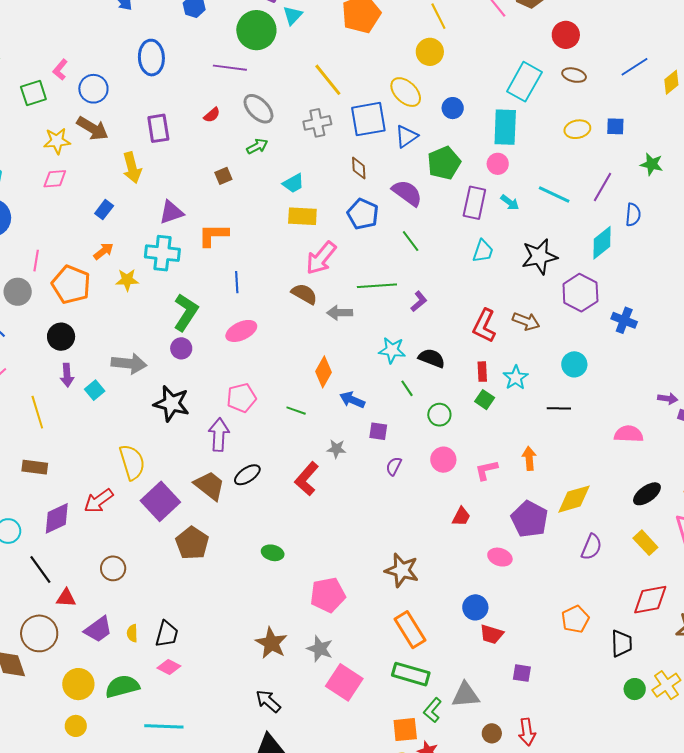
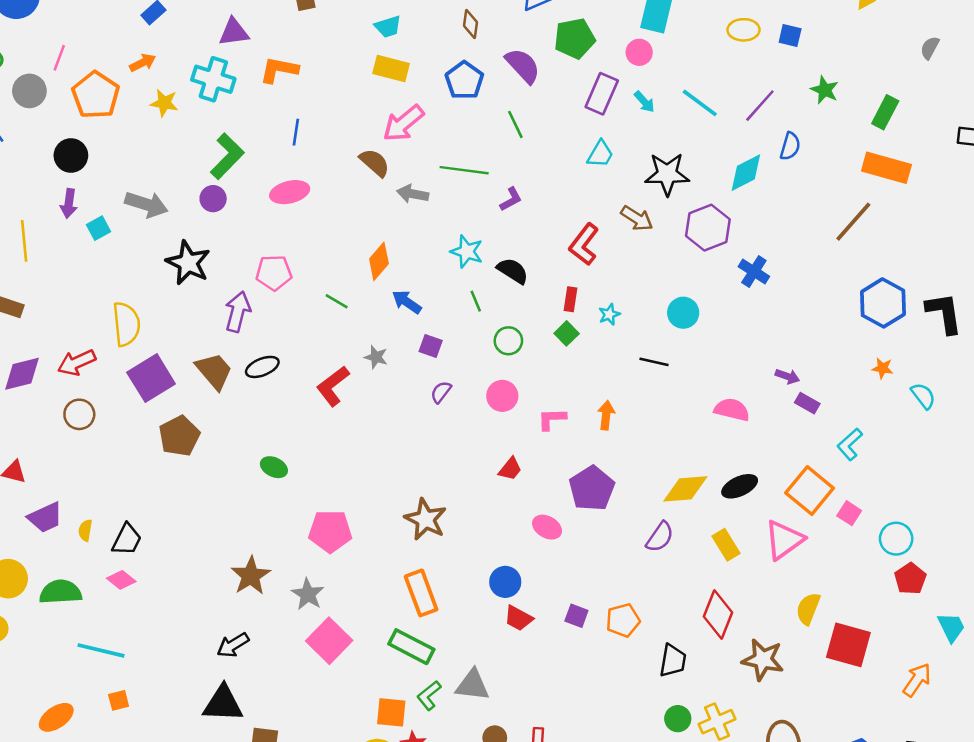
brown arrow: (526, 321) -> (637, 218), moved
cyan star: (516, 378) -> (609, 314), size x0.7
yellow diamond: (574, 499) -> (685, 489), moved
brown circle: (113, 568) -> (79, 414), moved
red diamond: (650, 600) -> (718, 615), turned -69
purple square: (522, 673) -> (576, 616), moved
black arrow: (268, 701) -> (233, 645), turned -84

